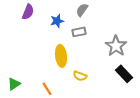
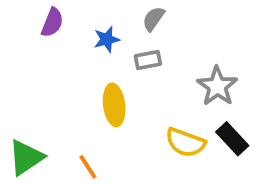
yellow semicircle: (80, 76) -> (185, 142), moved, size x1.5
green triangle: (14, 84) -> (26, 157), size x1.5

